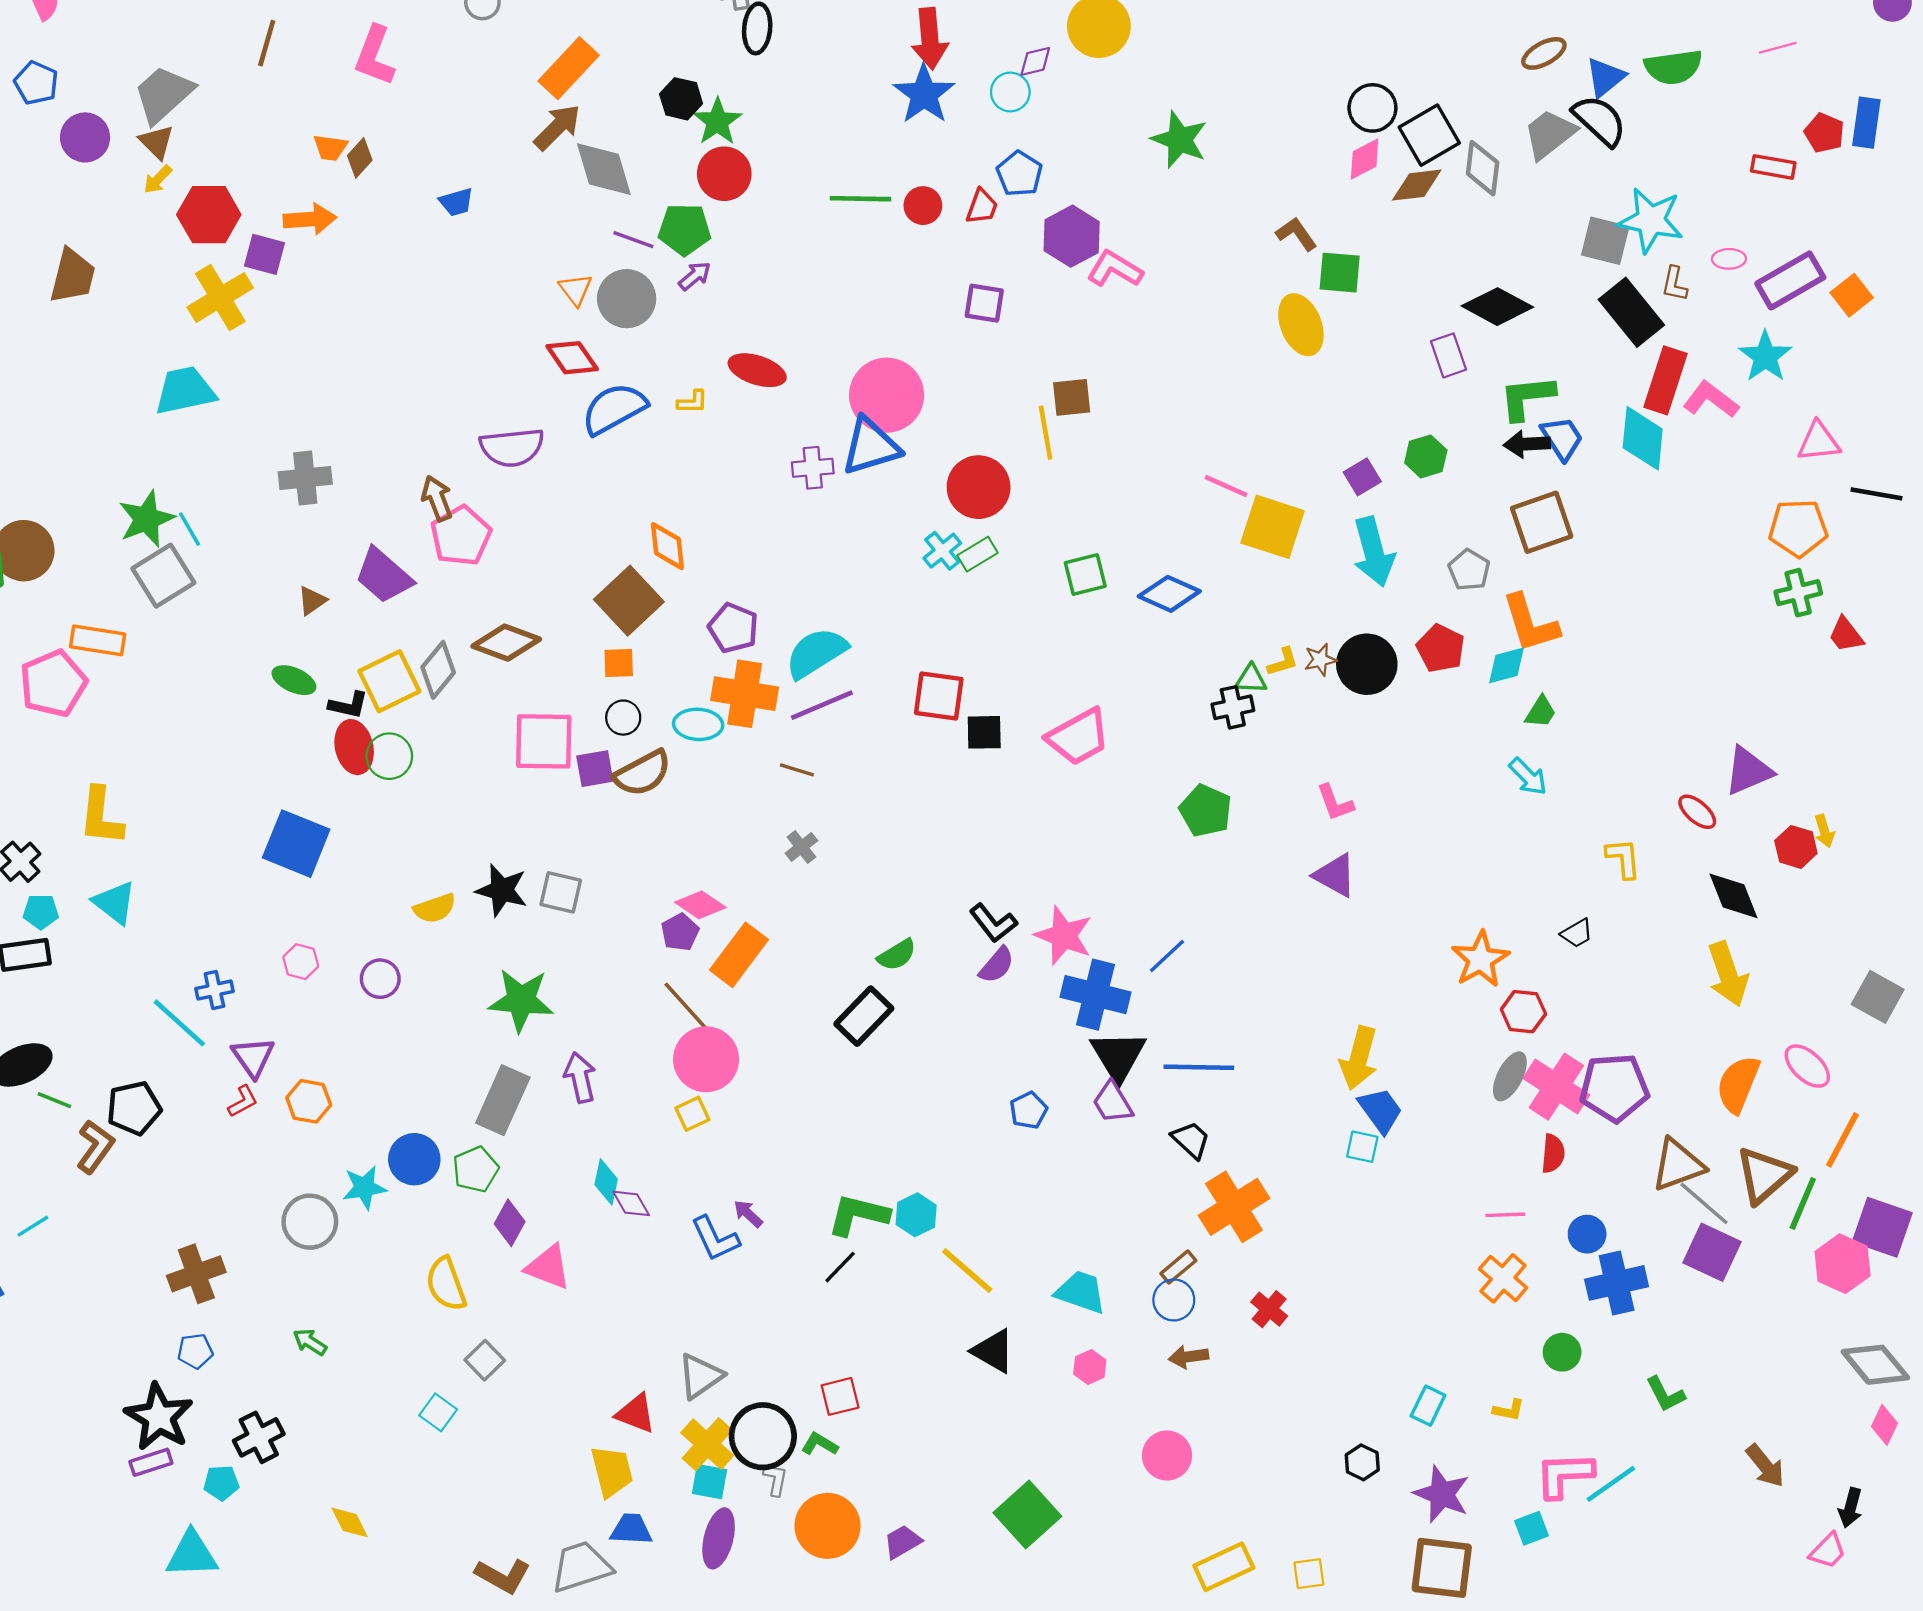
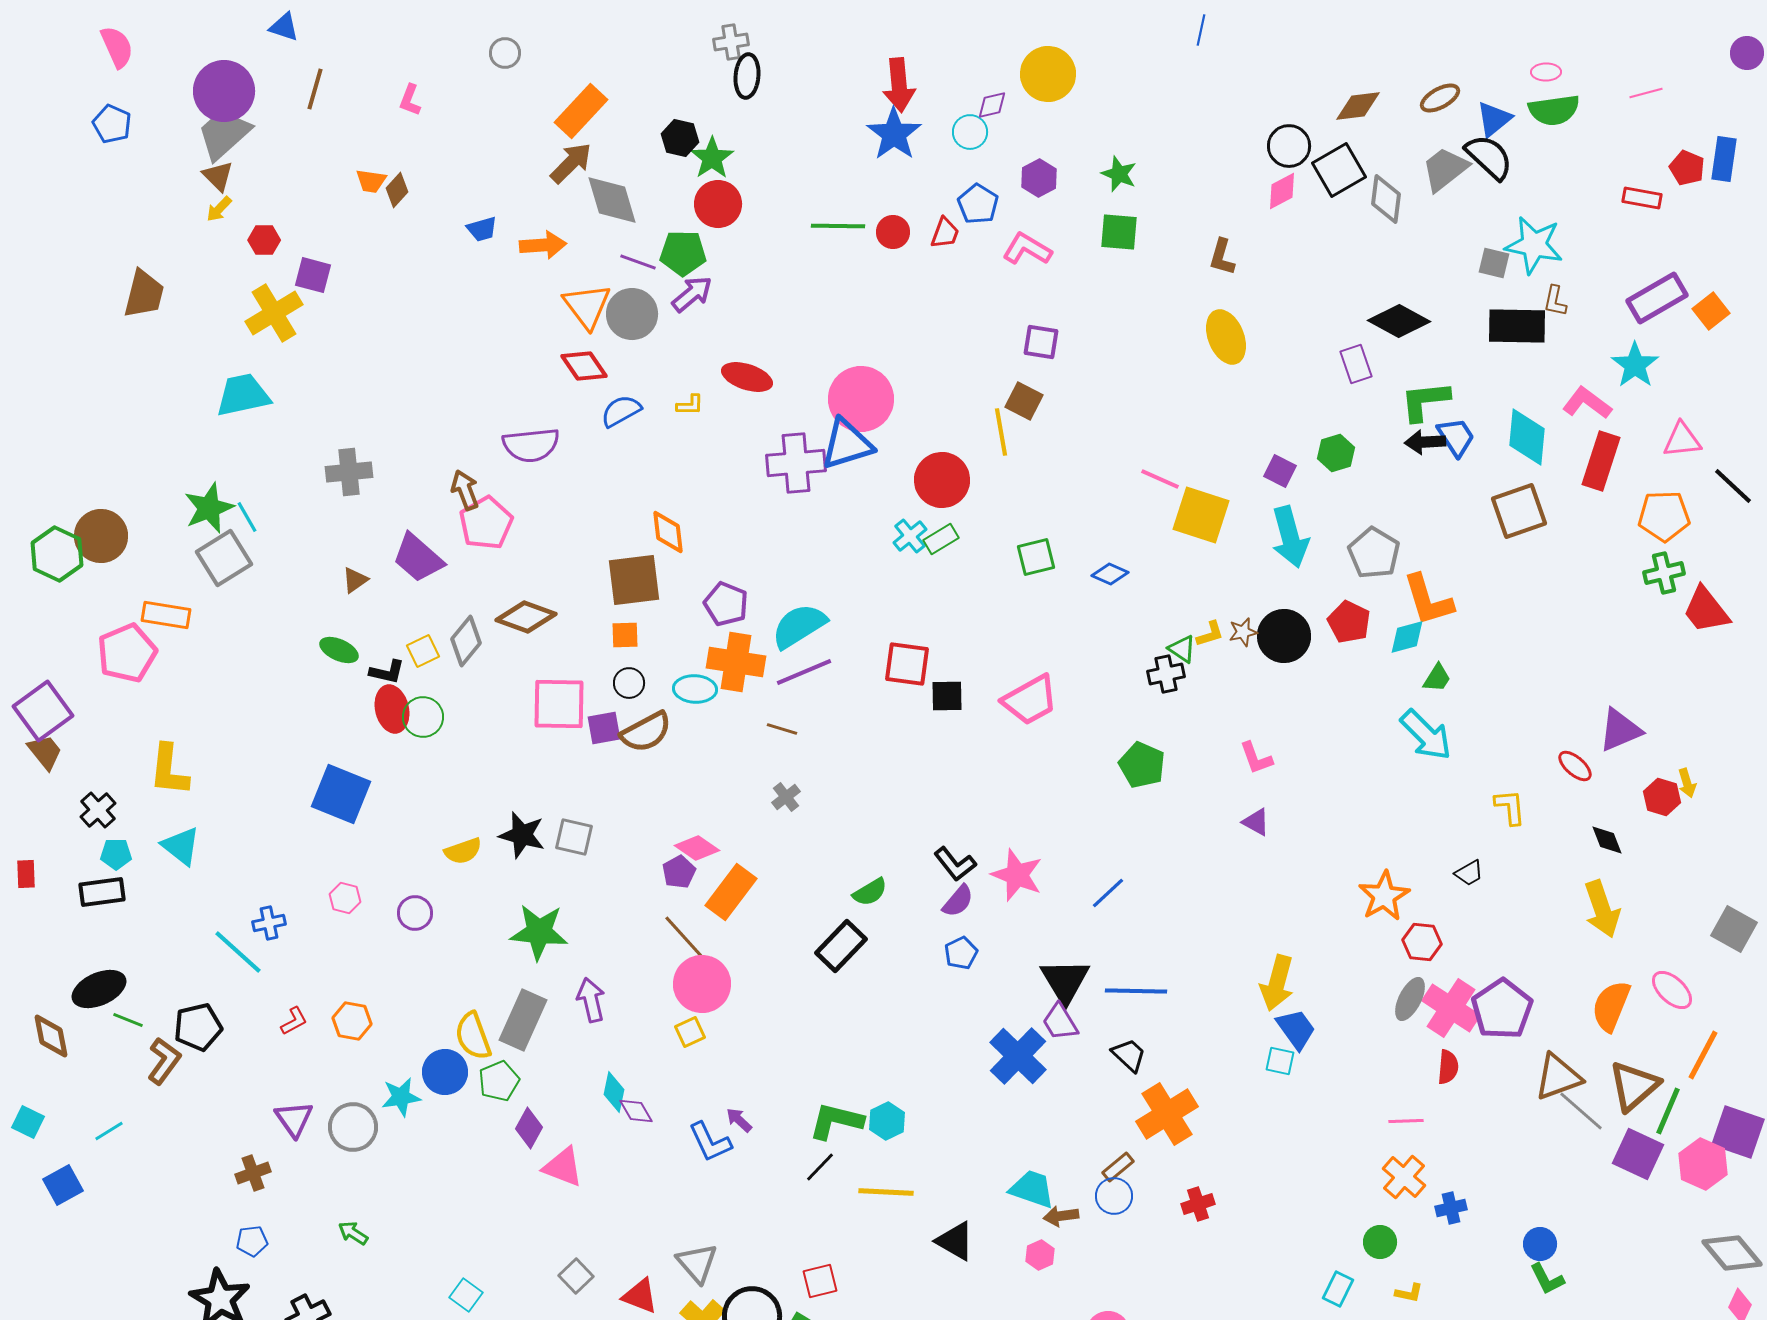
pink L-shape: (375, 56) -> (410, 100), size x0.6
purple circle: (85, 137) -> (224, 91), moved, size x1.4
green star: (1179, 140) -> (1119, 174), size x0.7
brown diamond: (1417, 185) -> (1358, 106), moved
red hexagon: (209, 215) -> (264, 240), size x0.6
orange arrow: (310, 219) -> (543, 245), moved
brown L-shape: (1296, 234) -> (1222, 257), turned -129
purple hexagon: (1072, 236) -> (1039, 178), moved, size x0.7
gray square: (1605, 241) -> (1494, 263), size x0.7
pink ellipse: (1729, 259) -> (1546, 72), moved
pink L-shape: (1115, 269) -> (1027, 249), moved
green square: (1340, 273) -> (1119, 232), moved
purple arrow: (695, 276) -> (692, 294), size x1.4
orange triangle: (576, 290) -> (587, 306), size x1.6
purple square: (984, 303) -> (1041, 342), moved
black rectangle: (1631, 312) -> (1517, 326), turned -50
red rectangle: (1665, 380) -> (1601, 461), moved
brown square: (1072, 397) -> (1024, 401), turned 33
blue semicircle: (614, 409) -> (621, 411), size x0.7
purple cross: (813, 468) -> (796, 463), size x1.6
purple square: (1362, 477) -> (1280, 471), turned -32
black line: (1877, 494) -> (1733, 486), turned 33
brown square: (1542, 522) -> (1519, 511), moved
gray pentagon: (1469, 570) -> (1374, 553), size x1.4
blue diamond: (1169, 594) -> (1110, 574), size x0.7
brown square: (629, 601) -> (634, 580), turned 36
red trapezoid: (1846, 635) -> (1706, 610), size x1.5
green triangle: (1251, 679) -> (1182, 649), turned 32
yellow square: (389, 681) -> (423, 651), size x0.6
cyan arrow: (1528, 777) -> (1426, 735), size x1.5
purple triangle: (1335, 875) -> (1256, 822), size x0.7
black diamond: (1734, 896) -> (1607, 840), size x0.7
blue cross: (1095, 995) -> (1018, 1056), moved, turned 30
purple triangle: (253, 1057) -> (294, 1119), moved
purple pentagon: (1614, 1088) -> (1502, 1009), turned -30
blue pentagon: (1028, 1110) -> (961, 953), moved
blue circle: (1587, 1234) -> (1540, 1244), moved
purple square: (1712, 1252) -> (1638, 1154), moved
yellow line: (967, 1270) -> (886, 1192), moved, turned -38
brown cross: (196, 1274) -> (253, 1173), size x0.7
blue cross: (1617, 1283) -> (1451, 1208), moved, size x0.6
yellow semicircle: (446, 1284) -> (473, 1036), moved
red cross: (1269, 1309) -> (1198, 1204), turned 32
green circle: (1562, 1352) -> (1380, 1242), moved
brown arrow: (1189, 1357) -> (1061, 1216), moved
gray square: (485, 1360) -> (576, 1276), moved
gray triangle: (700, 1376) -> (697, 1263), turned -36

